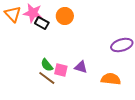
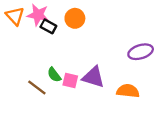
purple triangle: (81, 67) -> (93, 77), size x1.5
brown line: (47, 78) -> (37, 87), moved

